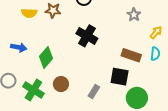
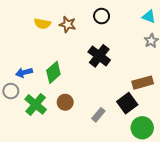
blue arrow: (19, 47) -> (24, 73), moved, turned 147
brown rectangle: (131, 55) -> (143, 83), turned -42
black square: (120, 77) -> (127, 103), turned 36

